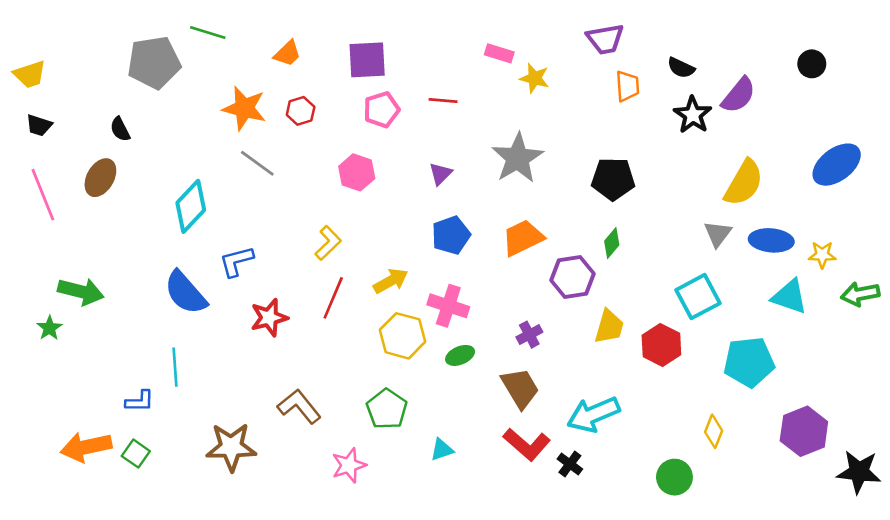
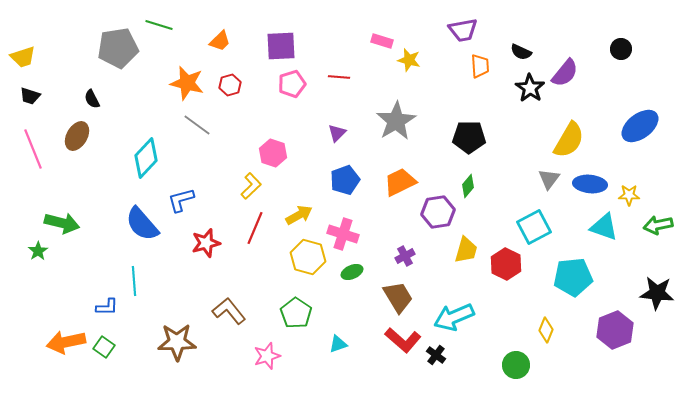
pink hexagon: (357, 172) -> (273, 153), moved
black star: (859, 472) -> (657, 293), moved

